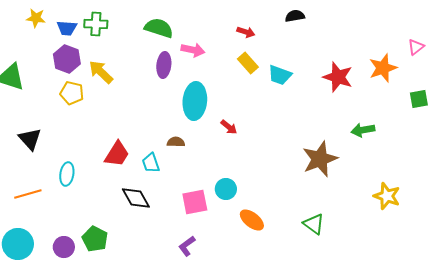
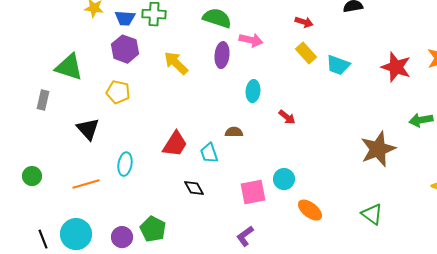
yellow arrow: (101, 72) -> (176, 63), moved
yellow pentagon: (72, 93) -> (118, 92), moved
cyan ellipse: (195, 101) -> (253, 91), size x0.6
black diamond: (136, 198) -> (194, 188), size x0.7

